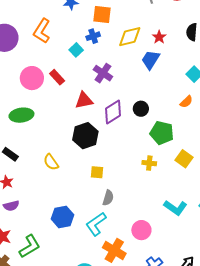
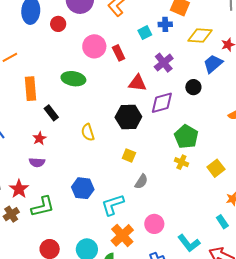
black circle: (141, 109) -> (193, 87), moved
green pentagon: (162, 133) -> (186, 137), moved
gray semicircle: (108, 198) -> (141, 182), moved
cyan L-shape: (175, 208) -> (189, 243), moved

